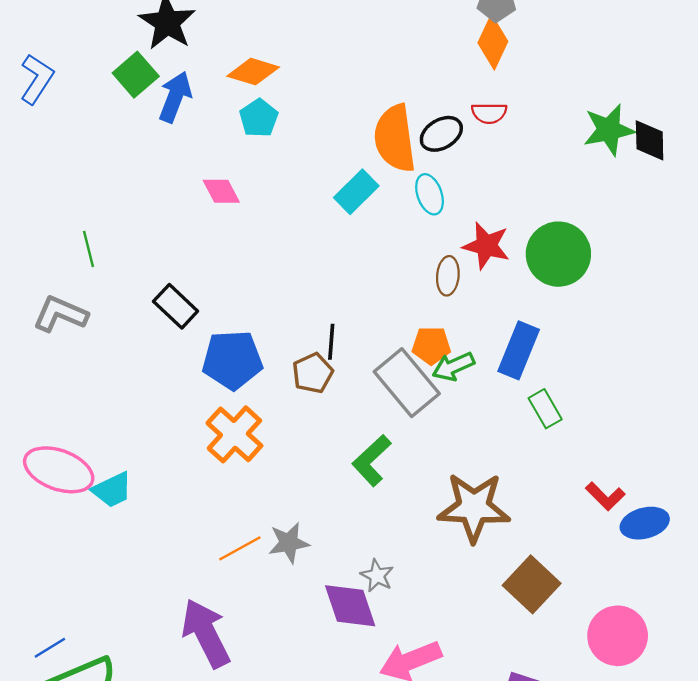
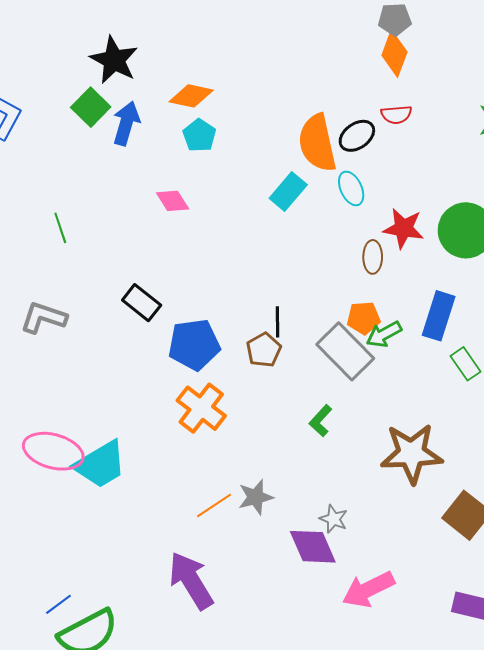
green line: (89, 249) -> (60, 228), moved
green L-shape: (372, 460) -> (321, 421), size x0.7
cyan trapezoid: (112, 490) -> (100, 464), size x1.5

